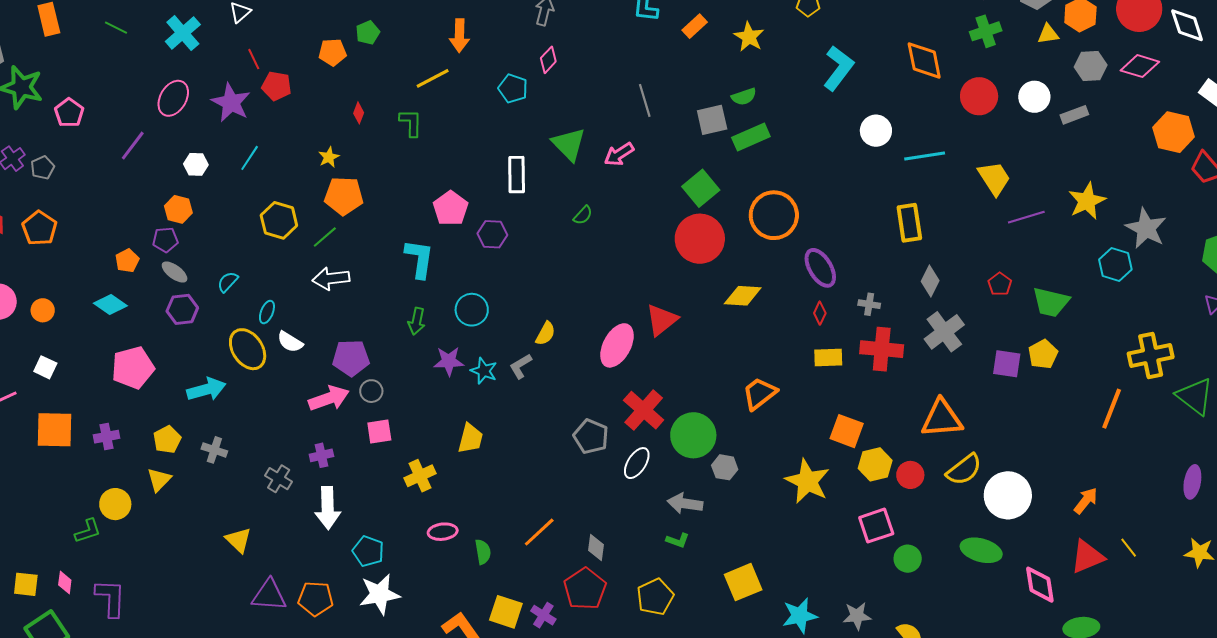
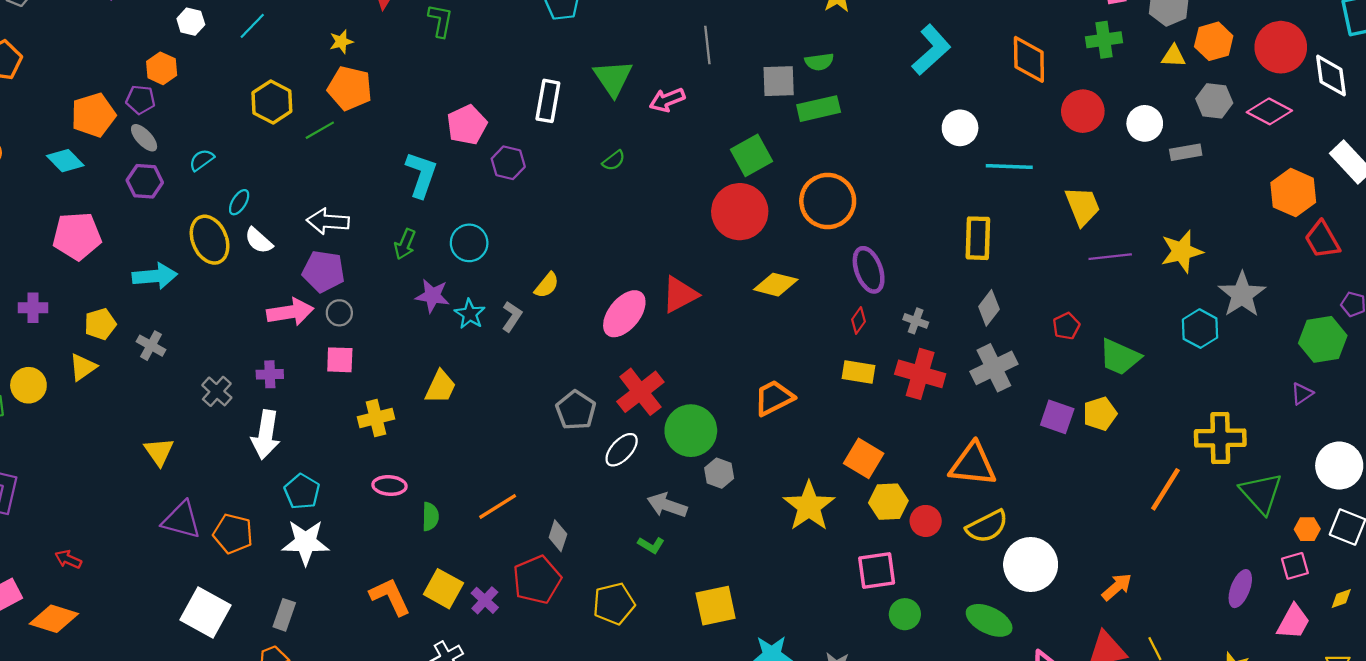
orange pentagon: (127, 261) -> (93, 115), size x1.6
white arrow: (331, 279) -> (328, 221), moved
gray L-shape: (521, 366) -> (512, 316), turned 144

